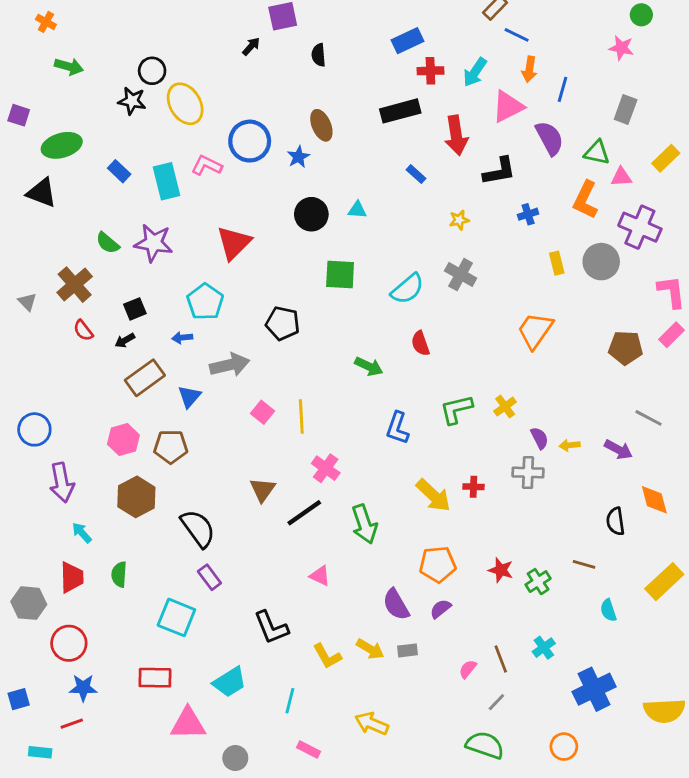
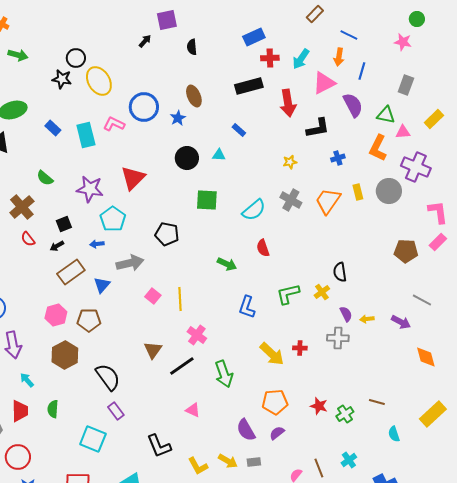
blue line: (517, 35) -> (349, 35), moved
blue rectangle: (416, 174) -> (239, 130), moved
purple star: (154, 243) -> (90, 189), moved
orange trapezoid: (535, 330) -> (328, 201), moved
black semicircle: (616, 521) -> (340, 272), moved

